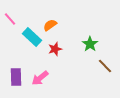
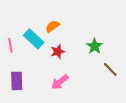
pink line: (10, 19) -> (10, 45), moved, turned 32
pink arrow: (40, 78) -> (60, 82), moved

